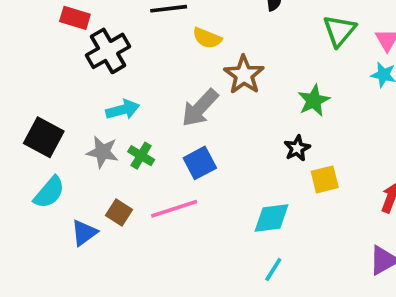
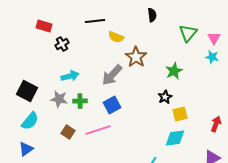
black cross: (108, 51) -> (62, 44), size x0.6
green cross: (141, 156) -> (80, 101), turned -32
cyan diamond: (271, 218) -> (175, 138), moved
blue triangle: (84, 233) -> (26, 149), moved

